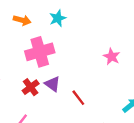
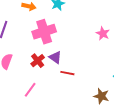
red line: (78, 98) -> (67, 73), moved, turned -40

